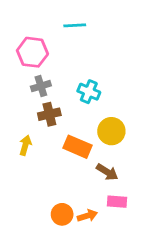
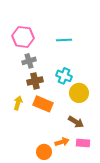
cyan line: (75, 25) -> (64, 40), moved
cyan cross: (89, 92) -> (64, 76), moved
orange rectangle: (78, 147) -> (43, 104), moved
orange arrow: (87, 216) -> (62, 142), moved

